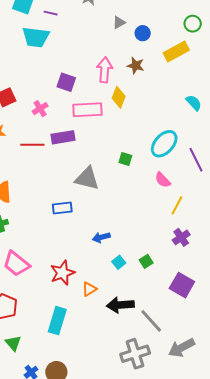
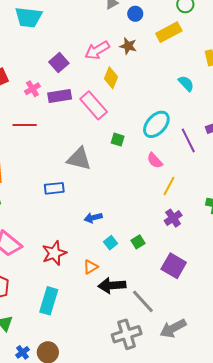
pink arrow: (105, 70) -> (97, 50), turned -125
purple square: (66, 82) -> (59, 63), turned 30
pink rectangle: (87, 110) -> (94, 105), moved, turned 52
purple rectangle: (63, 137) -> (60, 96), moved
orange triangle: (89, 289) -> (91, 267), moved

